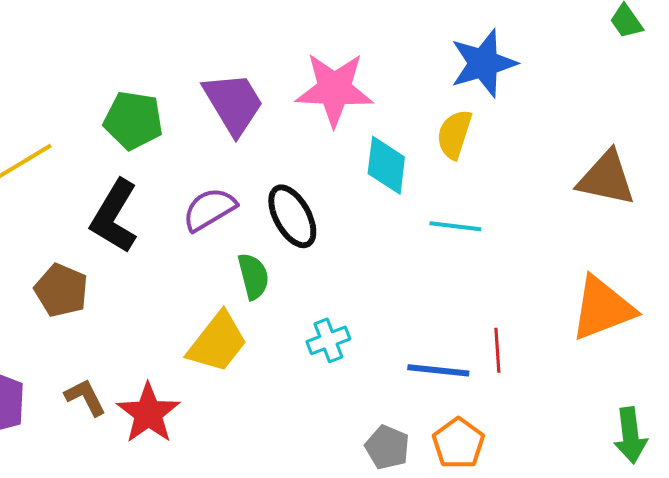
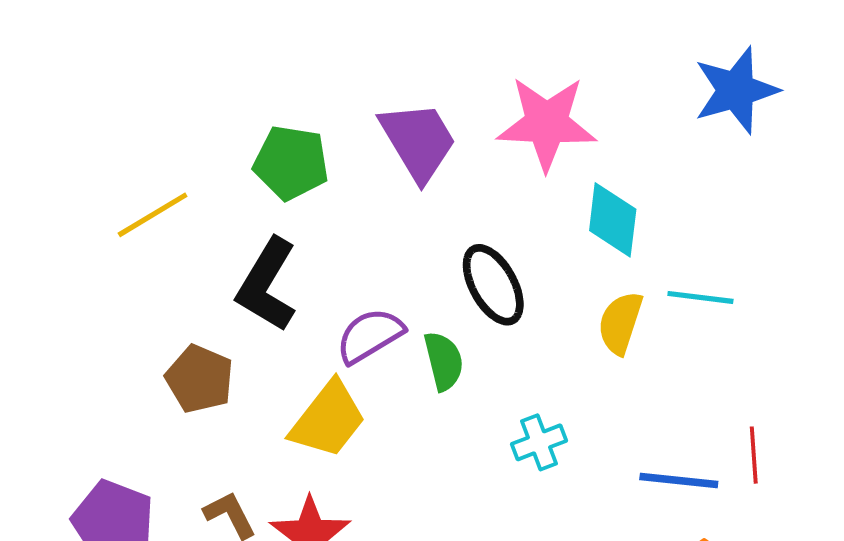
yellow semicircle: (454, 134) -> (620, 323), moved
purple semicircle: (209, 209) -> (370, 336), moved
yellow trapezoid: (217, 342) -> (328, 419), moved

